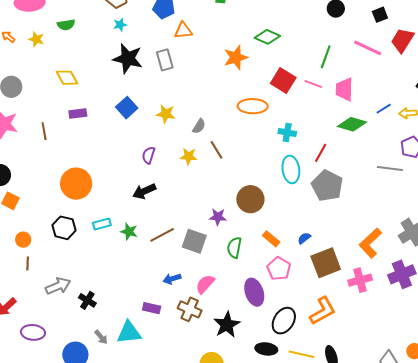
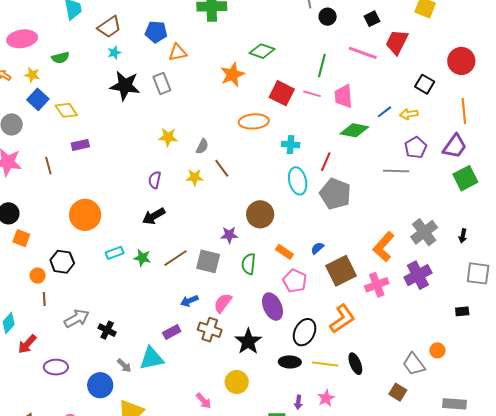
blue square: (127, 108) -> (38, 99), moved
black hexagon: (64, 228) -> (62, 262), moved
purple rectangle: (152, 308) -> (172, 332), turned -36

